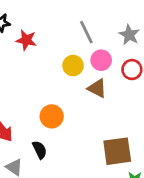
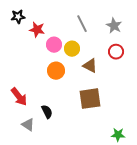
pink circle: (101, 60) -> (54, 45), moved
orange circle: (52, 116) -> (56, 71), moved
brown square: (117, 151) -> (90, 99), moved

